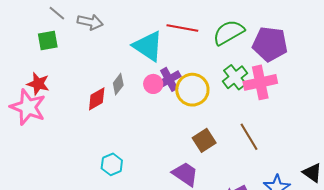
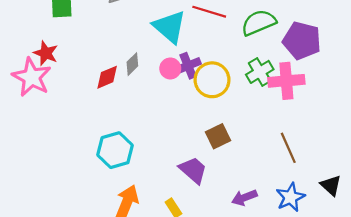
brown line: (249, 137) -> (288, 148), moved
cyan hexagon: (112, 164) -> (115, 150), size x1.5

